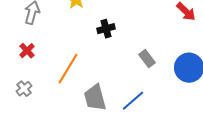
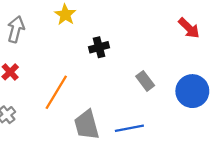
blue line: (133, 101) -> (129, 128), turned 30

